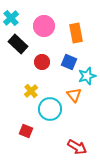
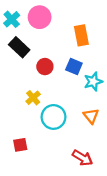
pink circle: (44, 26) -> (40, 17), moved
orange triangle: (74, 95) -> (91, 116), moved
red square: (26, 131) -> (20, 145), moved, turned -32

